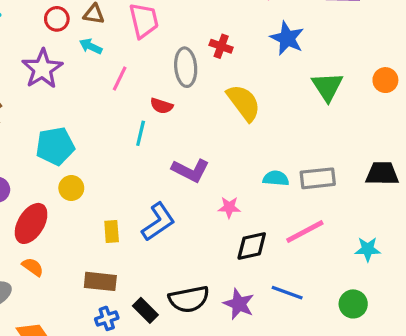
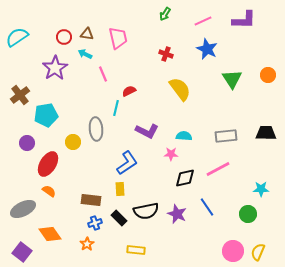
gray ellipse: (186, 67) -> (96, 129), moved
pink line: (120, 78) -> (103, 74), turned -49
red semicircle: (162, 106) -> (129, 91), turned 136
cyan pentagon: (55, 146) -> (46, 115), moved
cyan semicircle: (276, 178) -> (184, 136), moved
yellow rectangle: (112, 231) -> (120, 189), moved
cyan star: (368, 249) -> (261, 189), moved
blue line: (287, 293) -> (207, 207), turned 36

